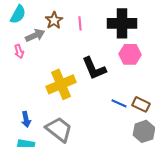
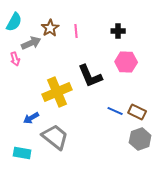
black cross: (122, 23) -> (118, 31), size x0.5
blue arrow: (26, 119) -> (31, 118), moved, turned 70

